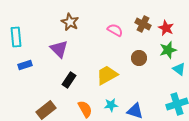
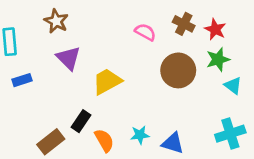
brown star: (70, 22) -> (56, 21), moved
brown circle: (139, 58) -> (178, 70), size x1.6
yellow trapezoid: (107, 75) -> (107, 81), moved
black rectangle: (69, 80) -> (81, 121), moved

